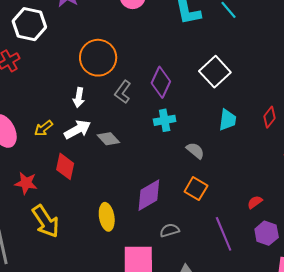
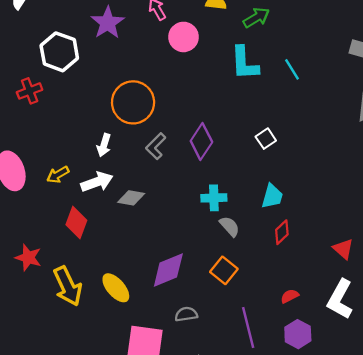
white square: (215, 72) -> (266, 139), size x0.6
red diamond: (270, 117) -> (282, 232), moved
cyan cross: (165, 120) -> (214, 198), moved
gray diamond: (108, 139) -> (131, 198), turned -45
red star: (26, 183) -> (28, 258), moved
yellow ellipse: (107, 217) -> (116, 288), turned -40
yellow arrow: (46, 221) -> (68, 286), moved

